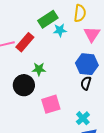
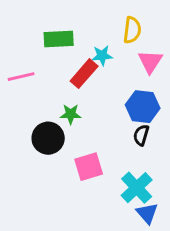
green rectangle: (48, 19) -> (59, 39), moved, turned 30
red rectangle: (25, 42) -> (84, 74), moved
cyan cross: (83, 118) -> (137, 188), size x1.5

